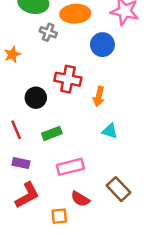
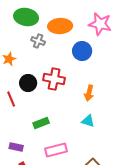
orange arrow: (99, 96) -> (89, 93), moved
black circle: (36, 98) -> (28, 83), moved
red line: (16, 130) -> (11, 99), moved

